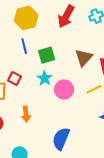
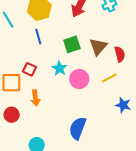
green square: (47, 55) -> (72, 44), moved
orange arrow: (26, 114) -> (35, 98), moved

